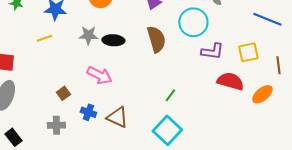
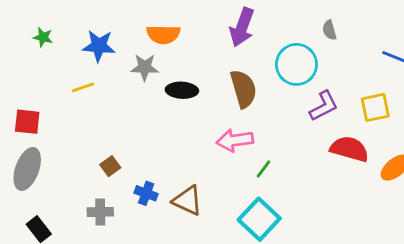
gray star: (88, 35) -> (145, 67), moved
purple L-shape: (212, 51) -> (324, 106), turned -35
pink arrow: (99, 75) -> (235, 140), moved, turned 145

